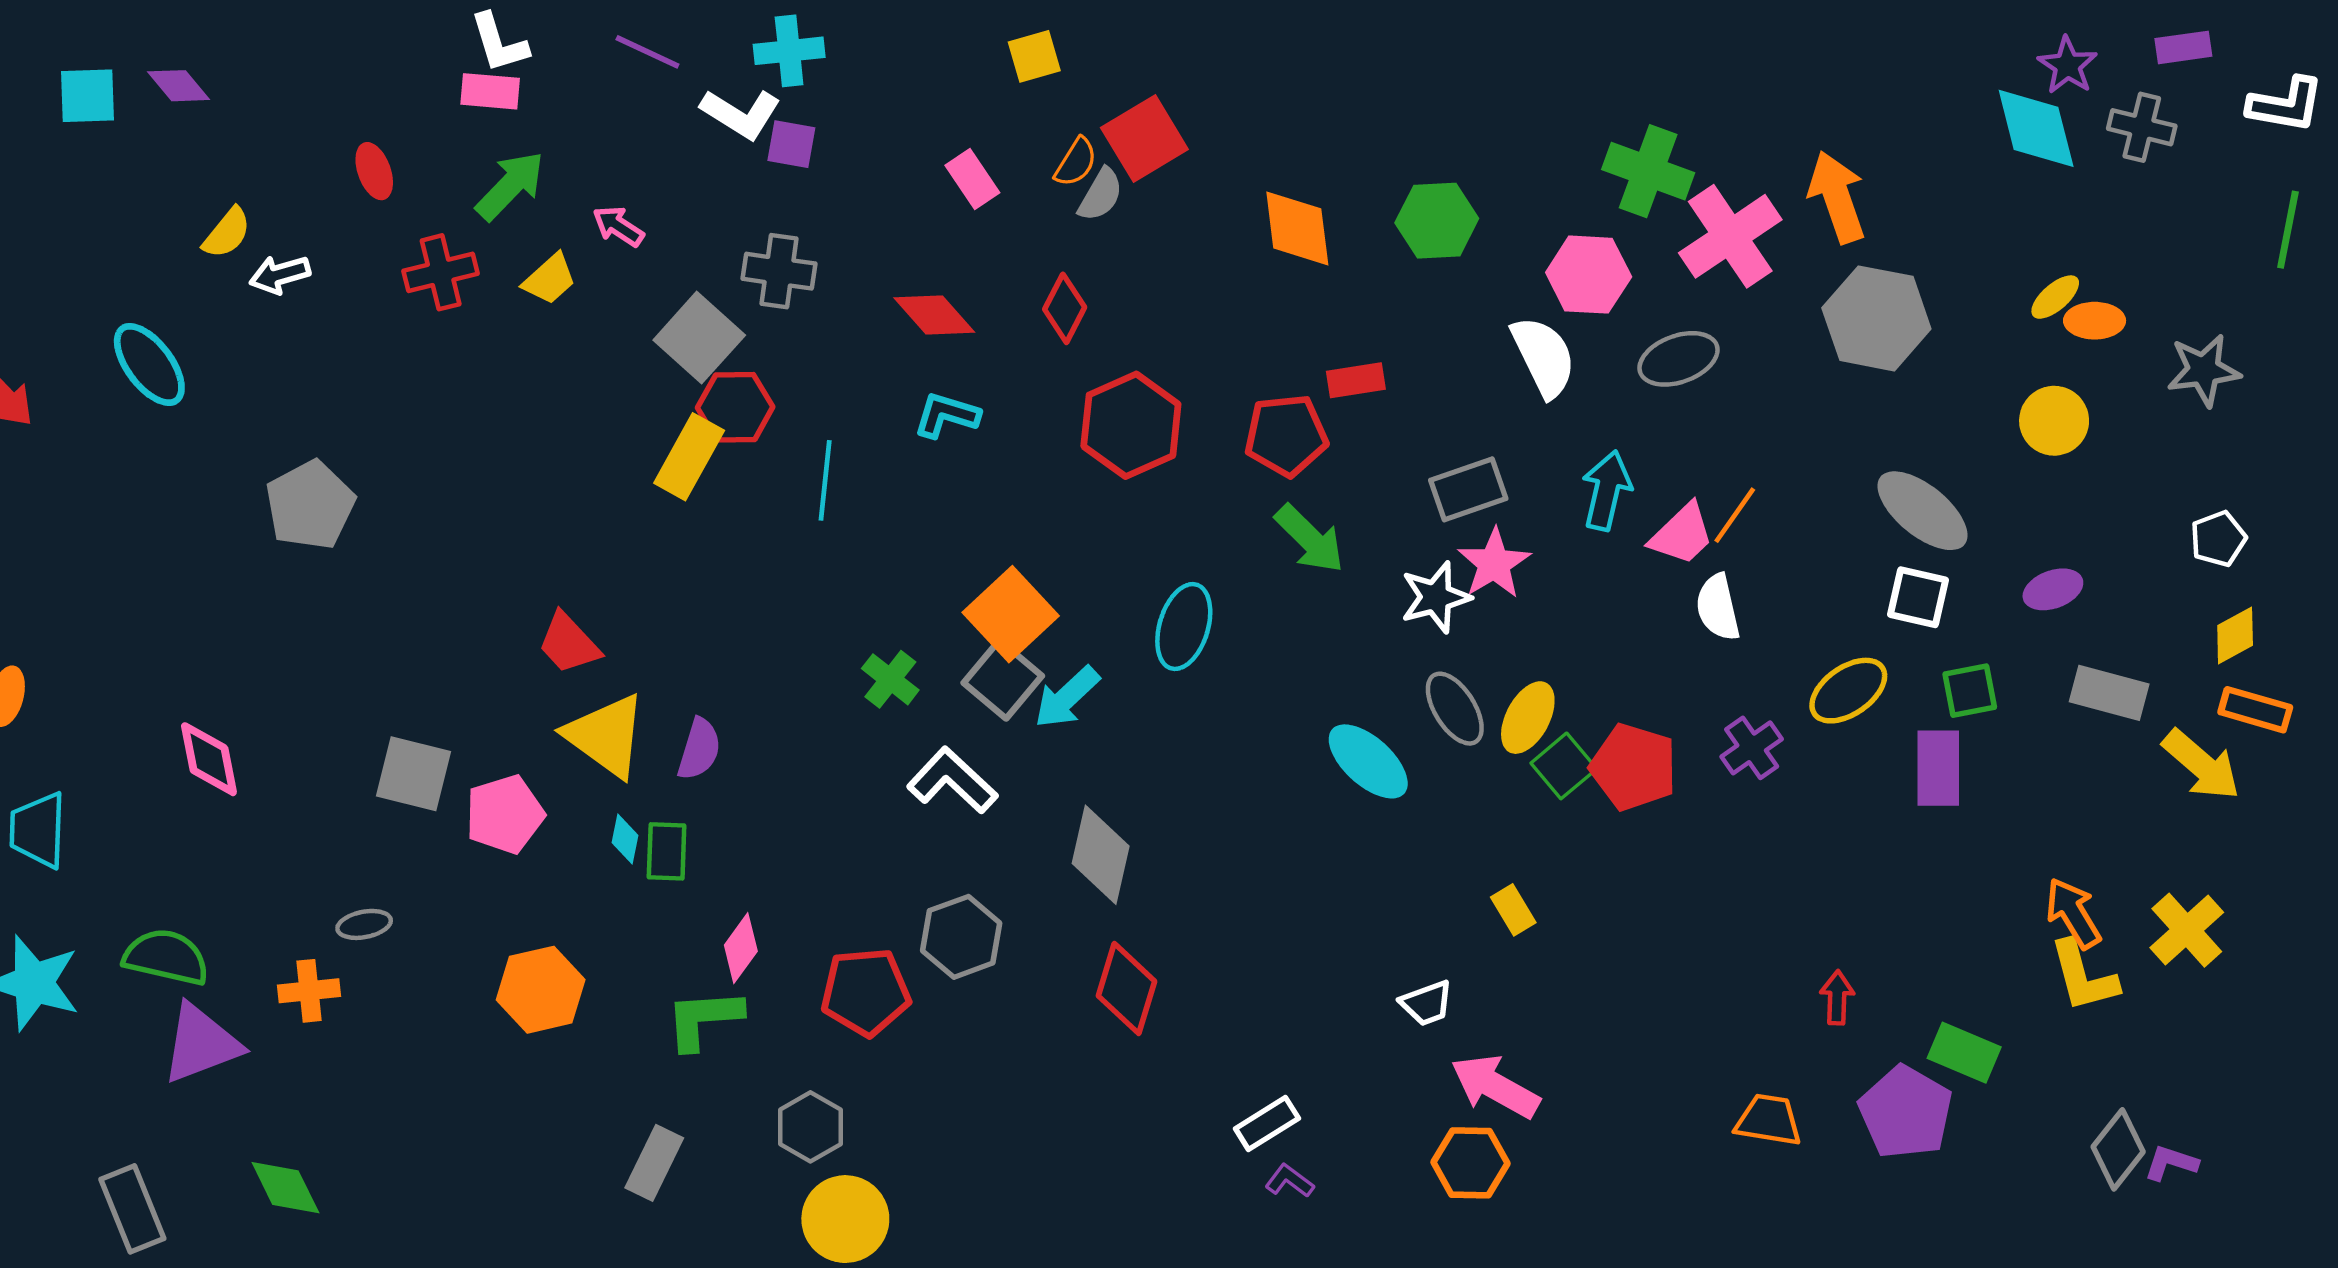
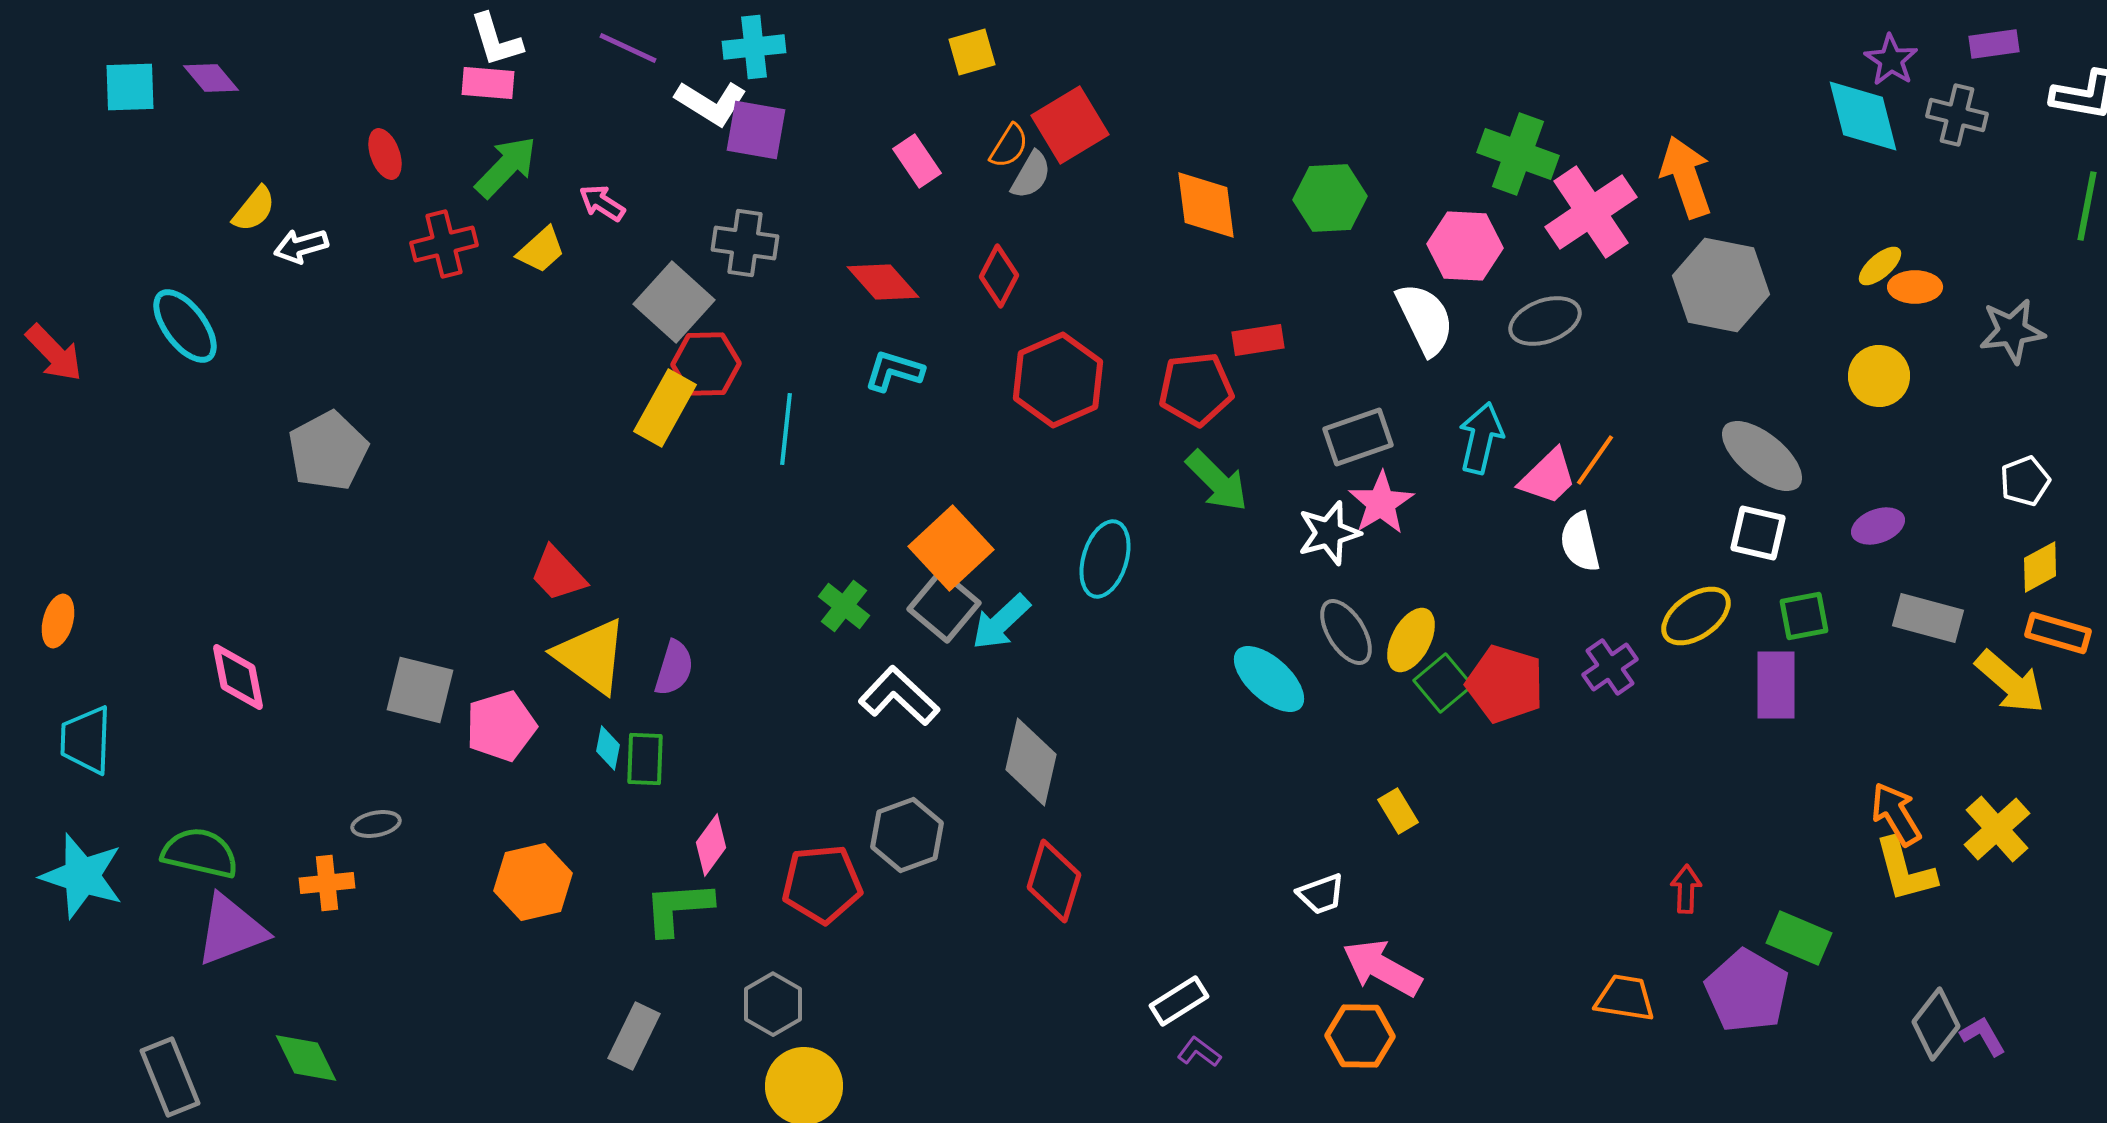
purple square: (791, 144) -> (756, 130), size x1.4
purple L-shape: (2171, 1163) -> (1983, 1036), turned 42

